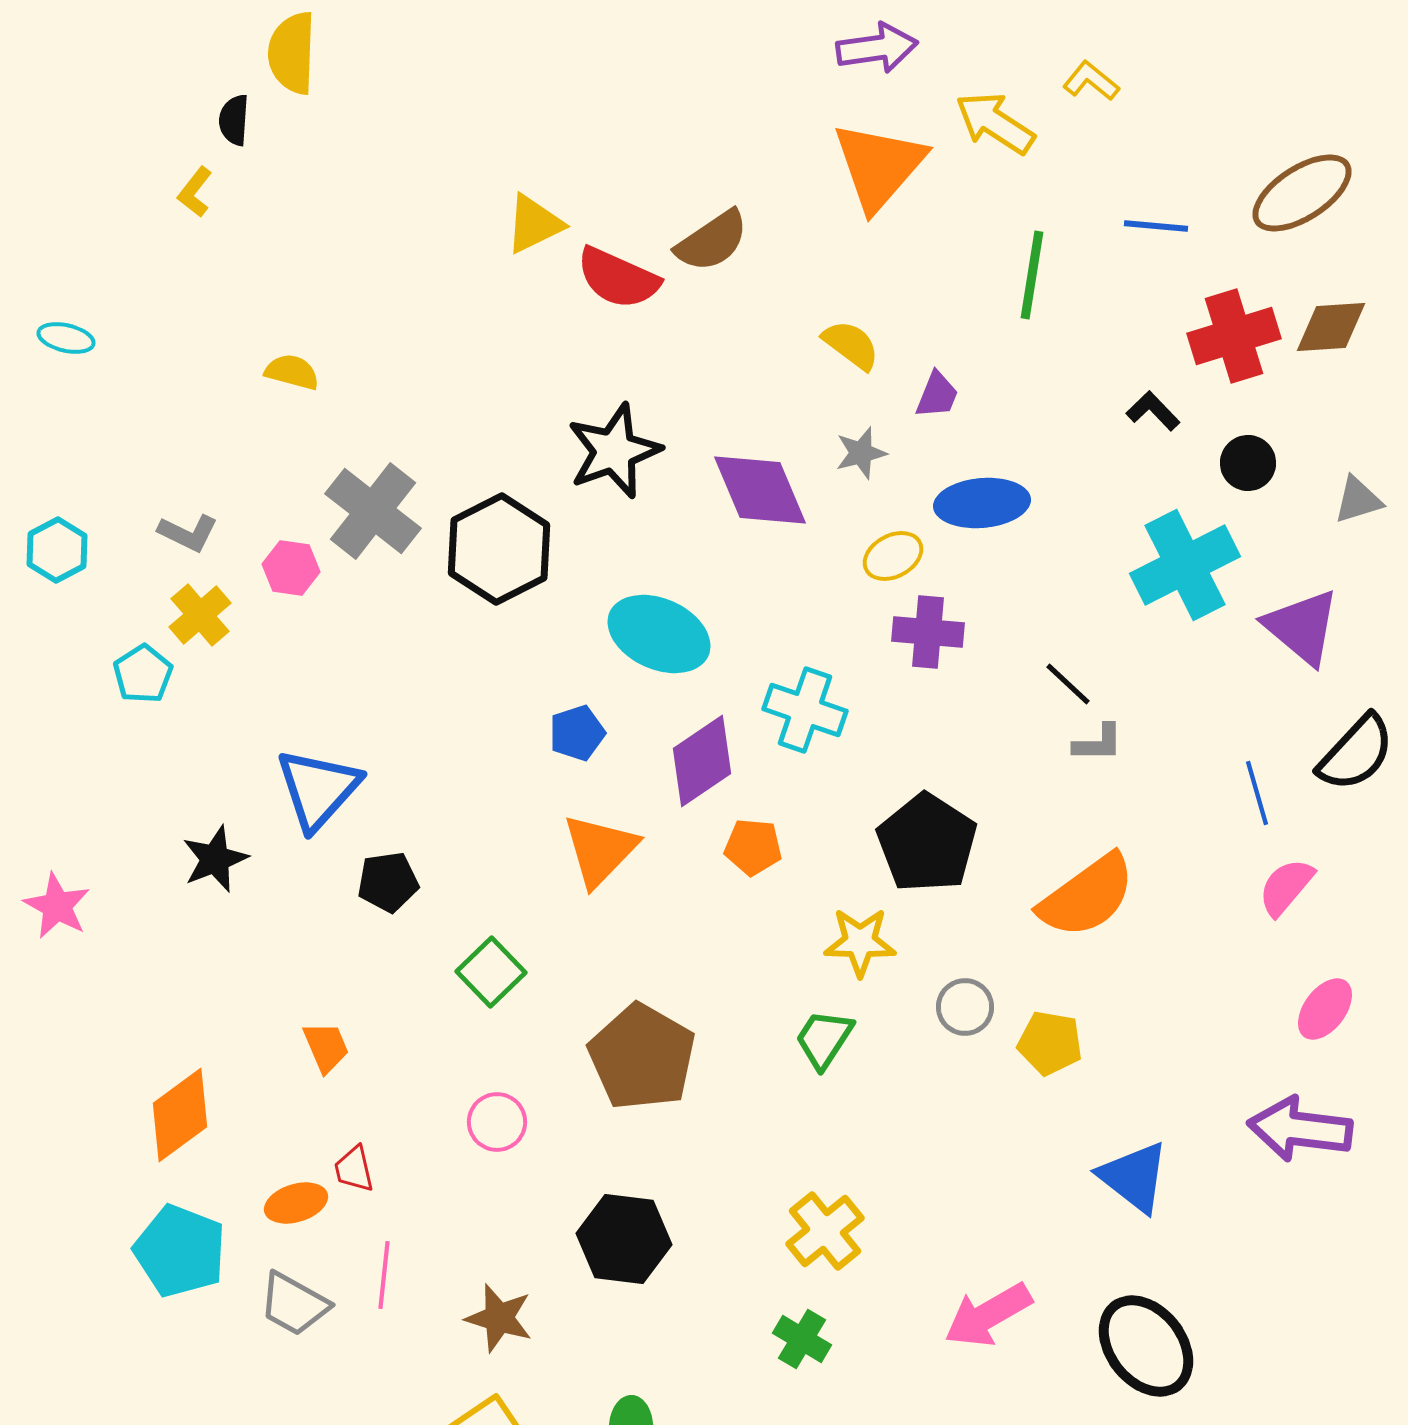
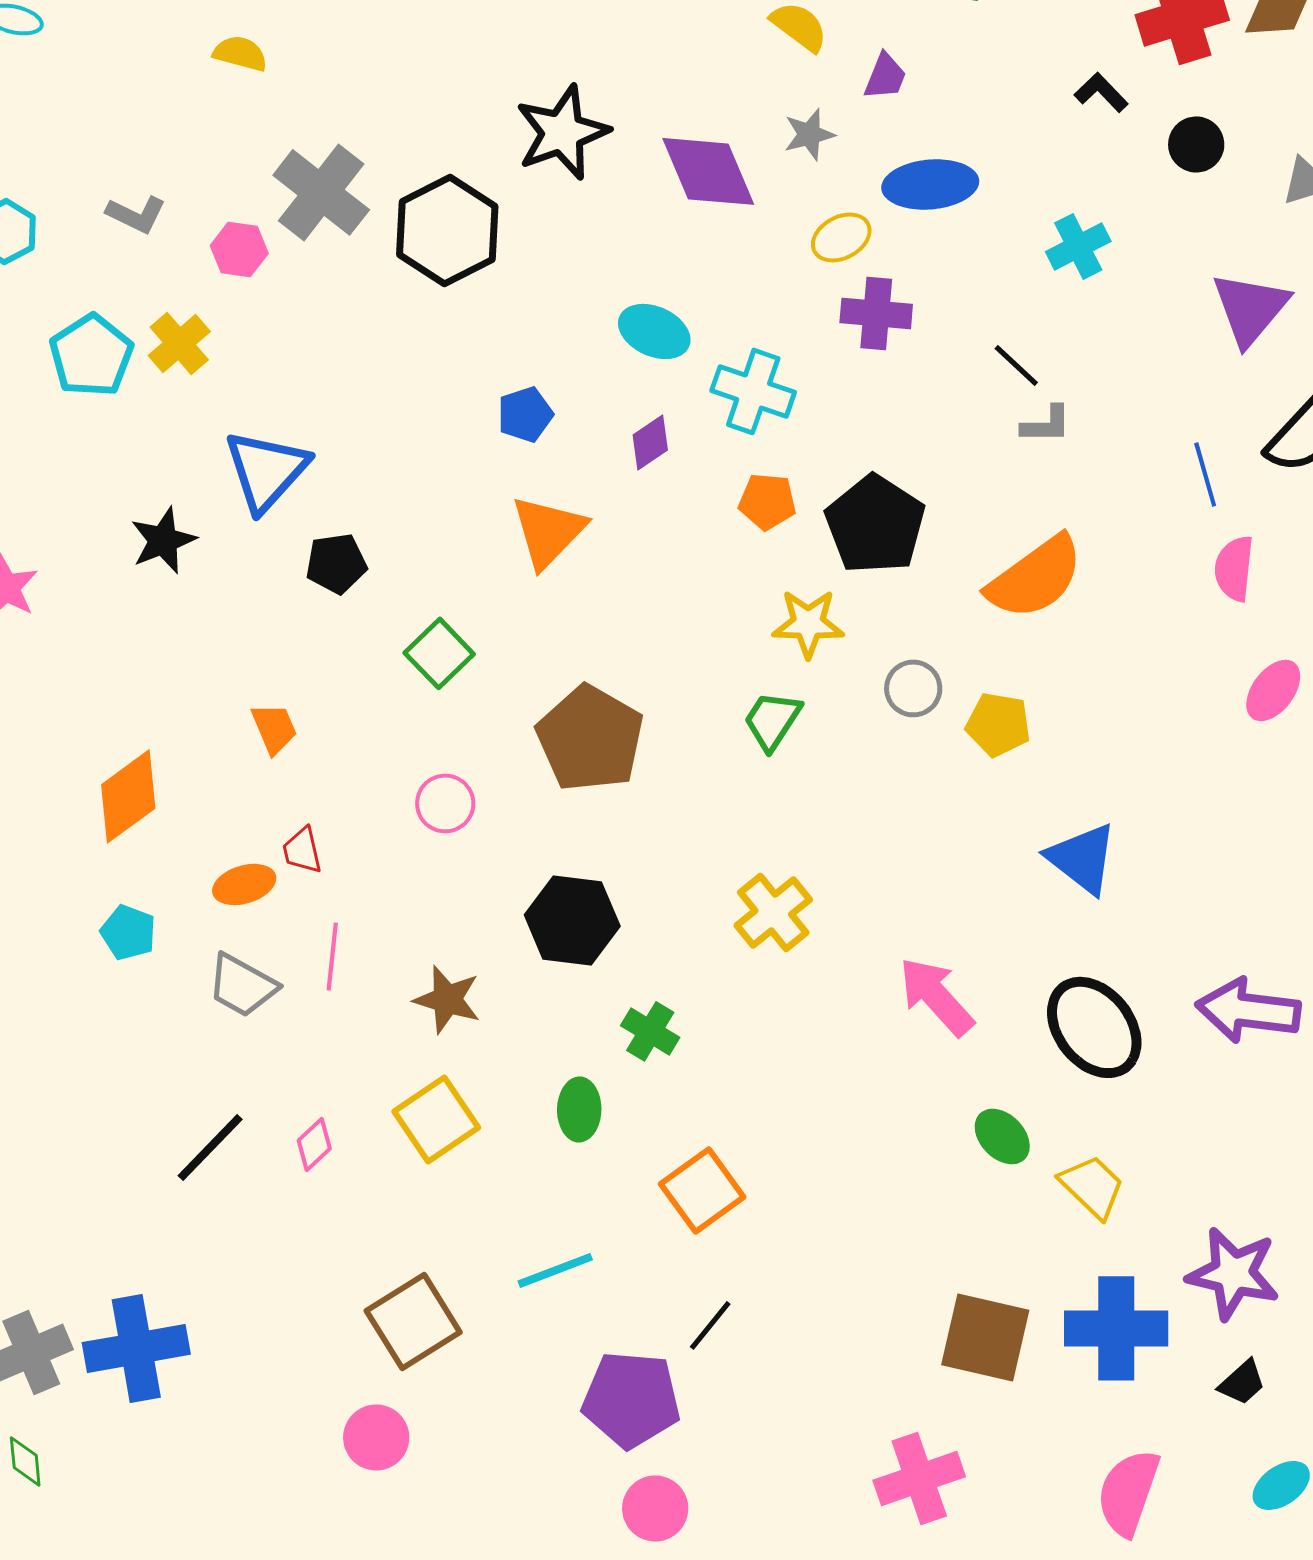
cyan cross: (1185, 565) -> (1078, 246), moved, size x0.6
yellow cross: (200, 615) -> (179, 343), moved
purple triangle: (1302, 627) -> (1250, 308), turned 30
cyan ellipse: (659, 634) -> (654, 331), moved, size x0.7
cyan pentagon: (143, 674) -> (91, 355), size x1.4
purple diamond: (702, 761) -> (650, 442), size x0.6
orange pentagon: (753, 847) -> (767, 501), moved
pink semicircle: (1286, 887) -> (1234, 568), turned -34
purple arrow: (1300, 1129) -> (1248, 1010), moved
cyan pentagon: (180, 1251) -> (128, 932), size x0.6
pink arrow: (988, 1315) -> (936, 996), turned 78
green cross: (802, 1339) -> (650, 1031), moved

